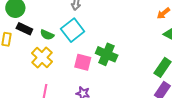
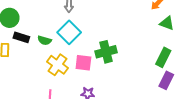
green cross: (107, 54) -> (106, 52), turned -30
yellow cross: (42, 57) -> (57, 65), moved

